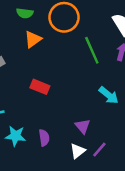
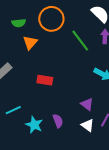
cyan star: (15, 136) -> (34, 125), turned 30
white triangle: (78, 151) -> (88, 125), turned -32

